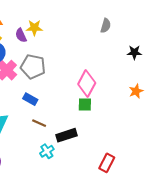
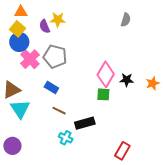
black star: (134, 52) -> (127, 80), moved
cyan cross: (47, 151) -> (66, 138), turned -32

